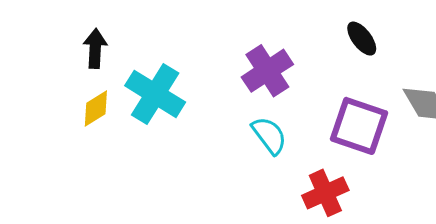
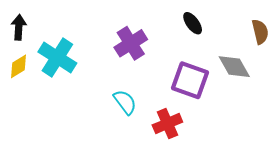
cyan semicircle: (269, 135) -> (125, 102), moved

